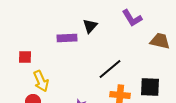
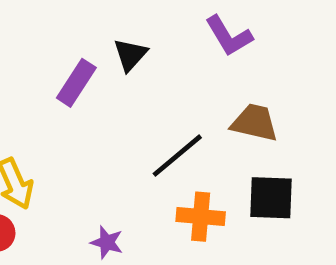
purple rectangle: (67, 38) -> (76, 83), turned -54
brown trapezoid: (160, 41) -> (255, 123), moved

